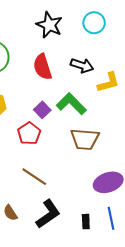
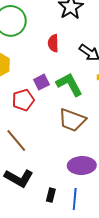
red semicircle: (42, 67) -> (53, 43), size x0.7
black L-shape: (48, 214) -> (19, 178), turned 48

